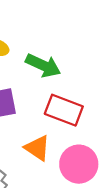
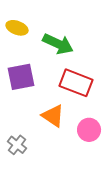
pink circle: (79, 164) -> (89, 130), size x0.7

